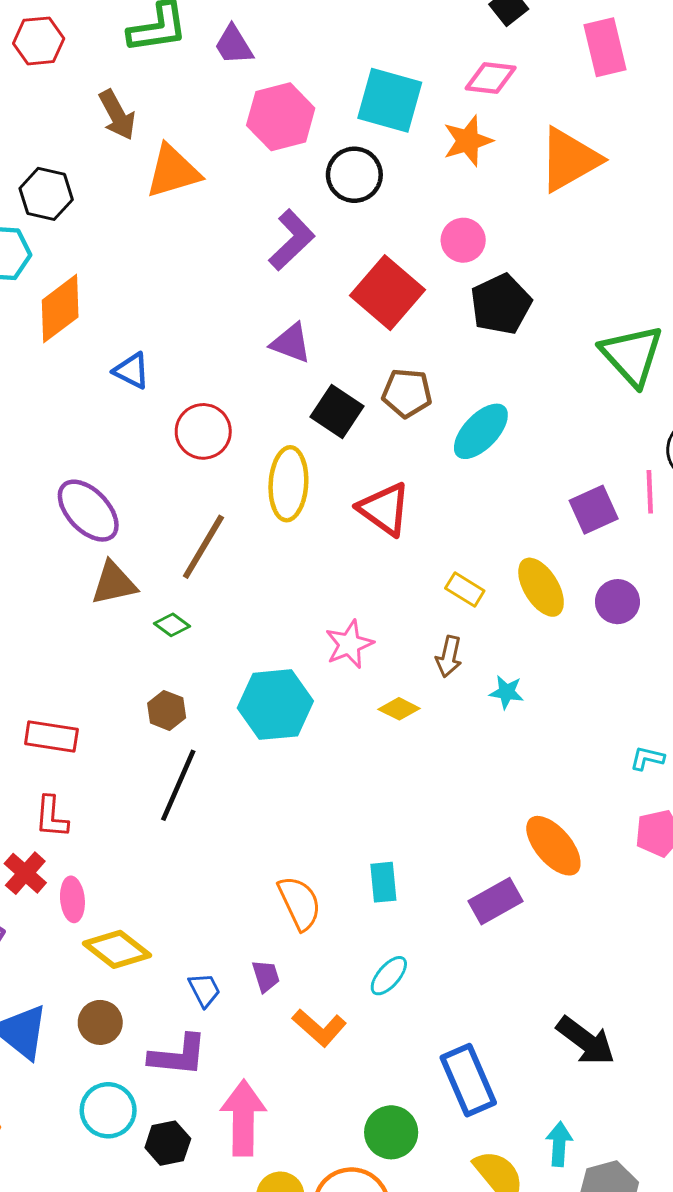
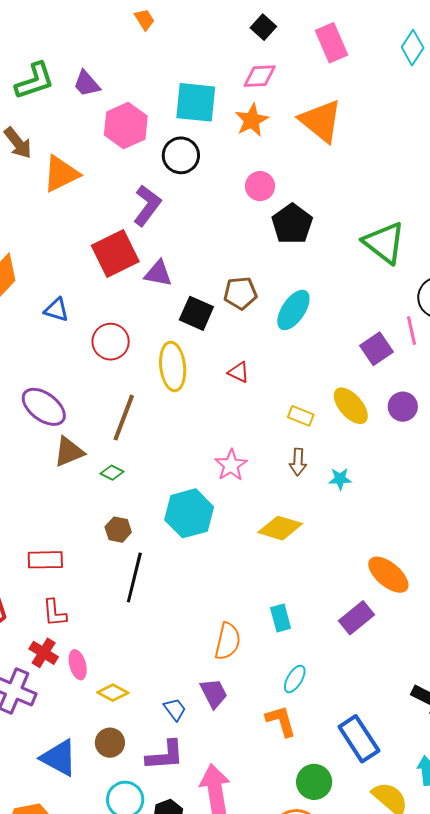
orange triangle: (569, 160) -> (321, 121), turned -42
red square: (388, 293) -> (115, 254), moved, turned 33
red triangle: (384, 509) -> (239, 372), size x0.6
yellow diamond: (399, 709) -> (280, 528), moved, size x1.6
orange semicircle: (299, 903) -> (228, 641), turned 48
yellow diamond: (117, 949) -> (113, 693), size x0.7
purple trapezoid: (266, 976) -> (214, 693), size x1.4
orange L-shape: (319, 1028) -> (281, 721), moved, turned -138

